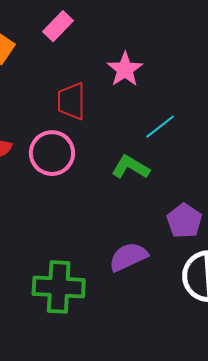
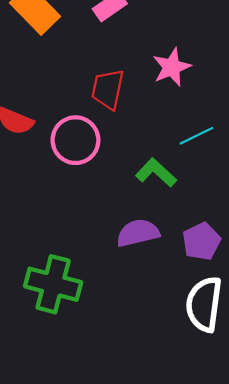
purple semicircle: (128, 257) -> (138, 233), moved

